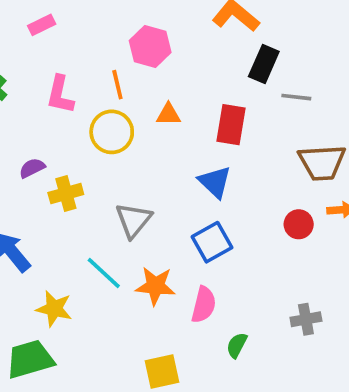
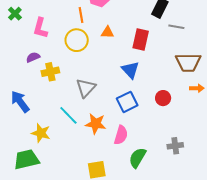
pink L-shape: (60, 95) -> (40, 28), moved
red circle: (299, 224) -> (163, 98), moved
green semicircle: (237, 345) -> (137, 158), size x1.5

